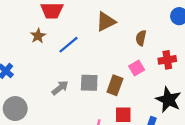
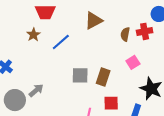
red cross: (167, 60) -> (145, 31), moved
pink square: (137, 68) -> (133, 62), moved
gray arrow: (60, 88) -> (36, 90), moved

